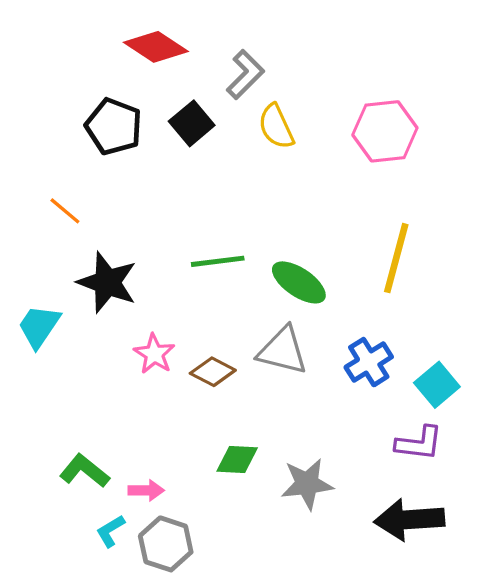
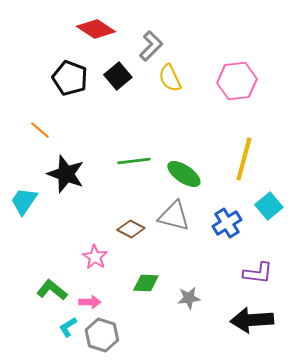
pink star: (154, 354) -> (95, 257), moved
cyan square: (437, 385) -> (269, 206), moved
gray star: (307, 484) -> (189, 298), size x0.7

